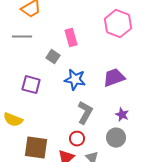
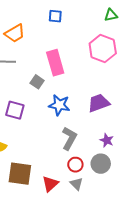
pink rectangle: (71, 38) -> (55, 63), size x1.4
red circle: (77, 139) -> (75, 165), moved

